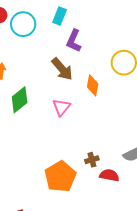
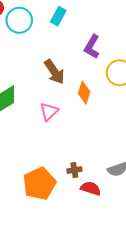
purple L-shape: (74, 41) -> (92, 47), moved

